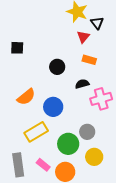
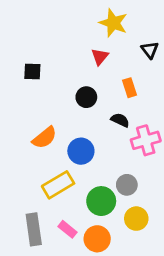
black triangle: (97, 23) -> (150, 50), moved
red triangle: (83, 37) -> (100, 57), moved
orange rectangle: (89, 60) -> (130, 88), turned 56
black semicircle: (82, 84) -> (120, 120), turned 40

